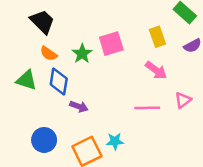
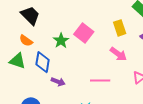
pink square: (111, 44) -> (84, 33), turned -36
orange semicircle: (49, 54) -> (26, 41), moved
pink line: (147, 108) -> (100, 81), moved

